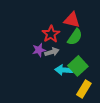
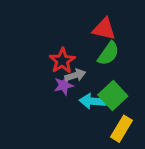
red star: (51, 34) -> (62, 61), moved
purple star: (39, 50) -> (64, 85), moved

